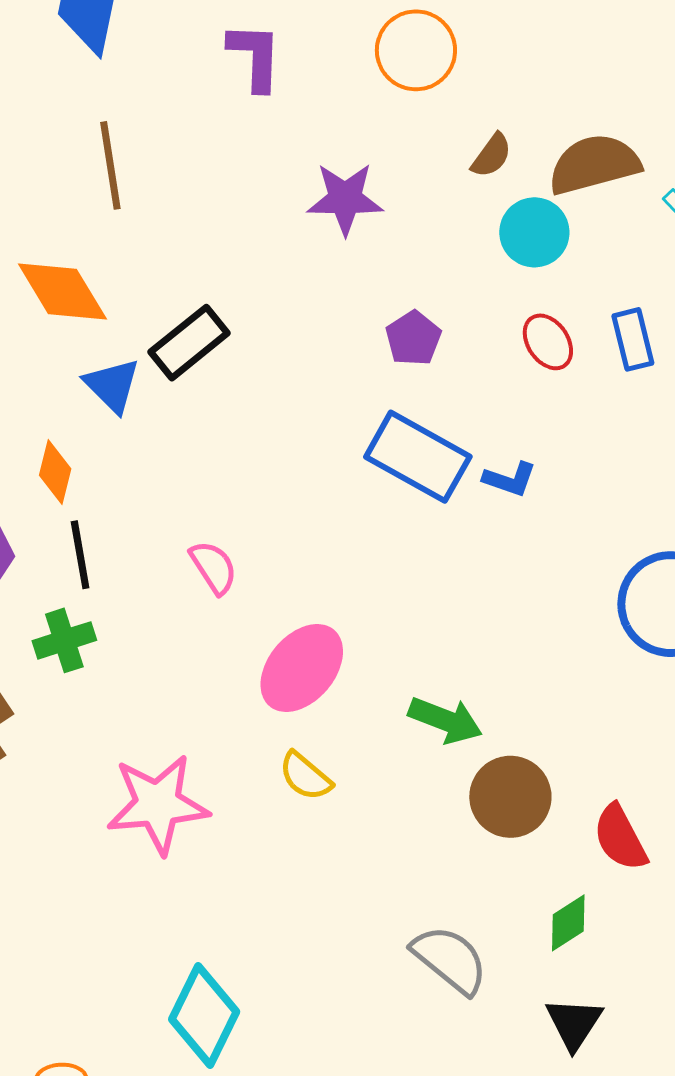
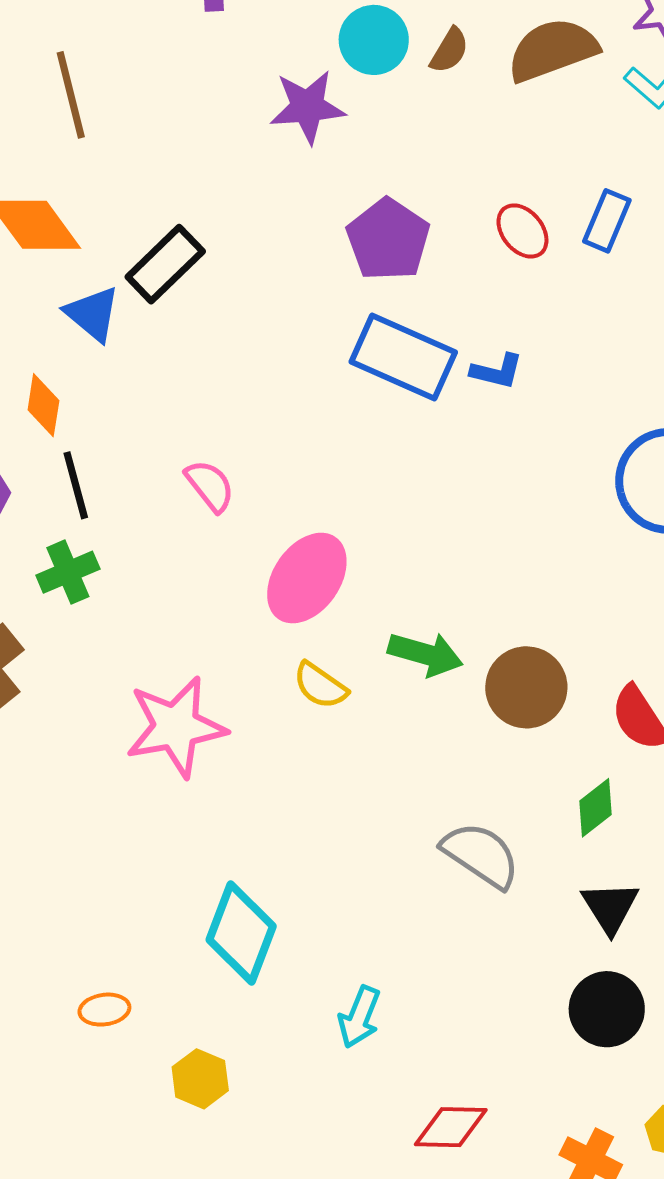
cyan circle: (534, 232) -> (374, 40), moved
purple pentagon: (413, 338) -> (388, 240), size x1.5
blue rectangle: (633, 339) -> (607, 221), turned 42
green arrow: (445, 720) -> (425, 654), moved

